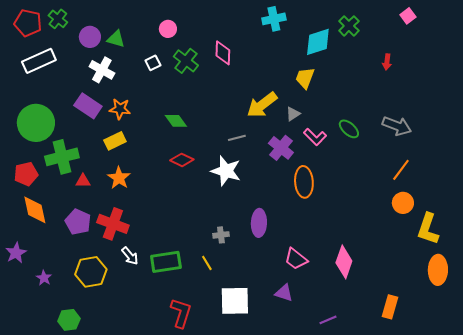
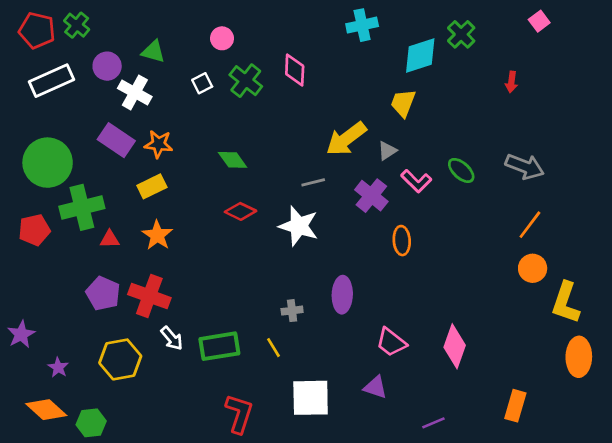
purple circle: (90, 37) -> (107, 66), moved
orange ellipse: (304, 182) -> (402, 241), size x0.7
orange diamond: (35, 210) -> (46, 410), moved, turned -36

